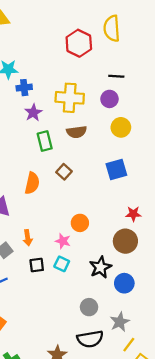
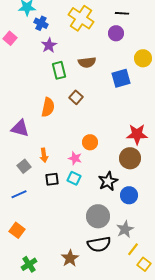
blue cross: (24, 88) -> (41, 23), turned 32
yellow cross: (70, 98) -> (81, 18), moved, turned 30
yellow circle: (121, 127) -> (143, 58), moved
blue square: (116, 169) -> (121, 78), moved
red star: (133, 214) -> (137, 134), size x1.5
gray circle: (89, 307) -> (98, 216), size x1.5

